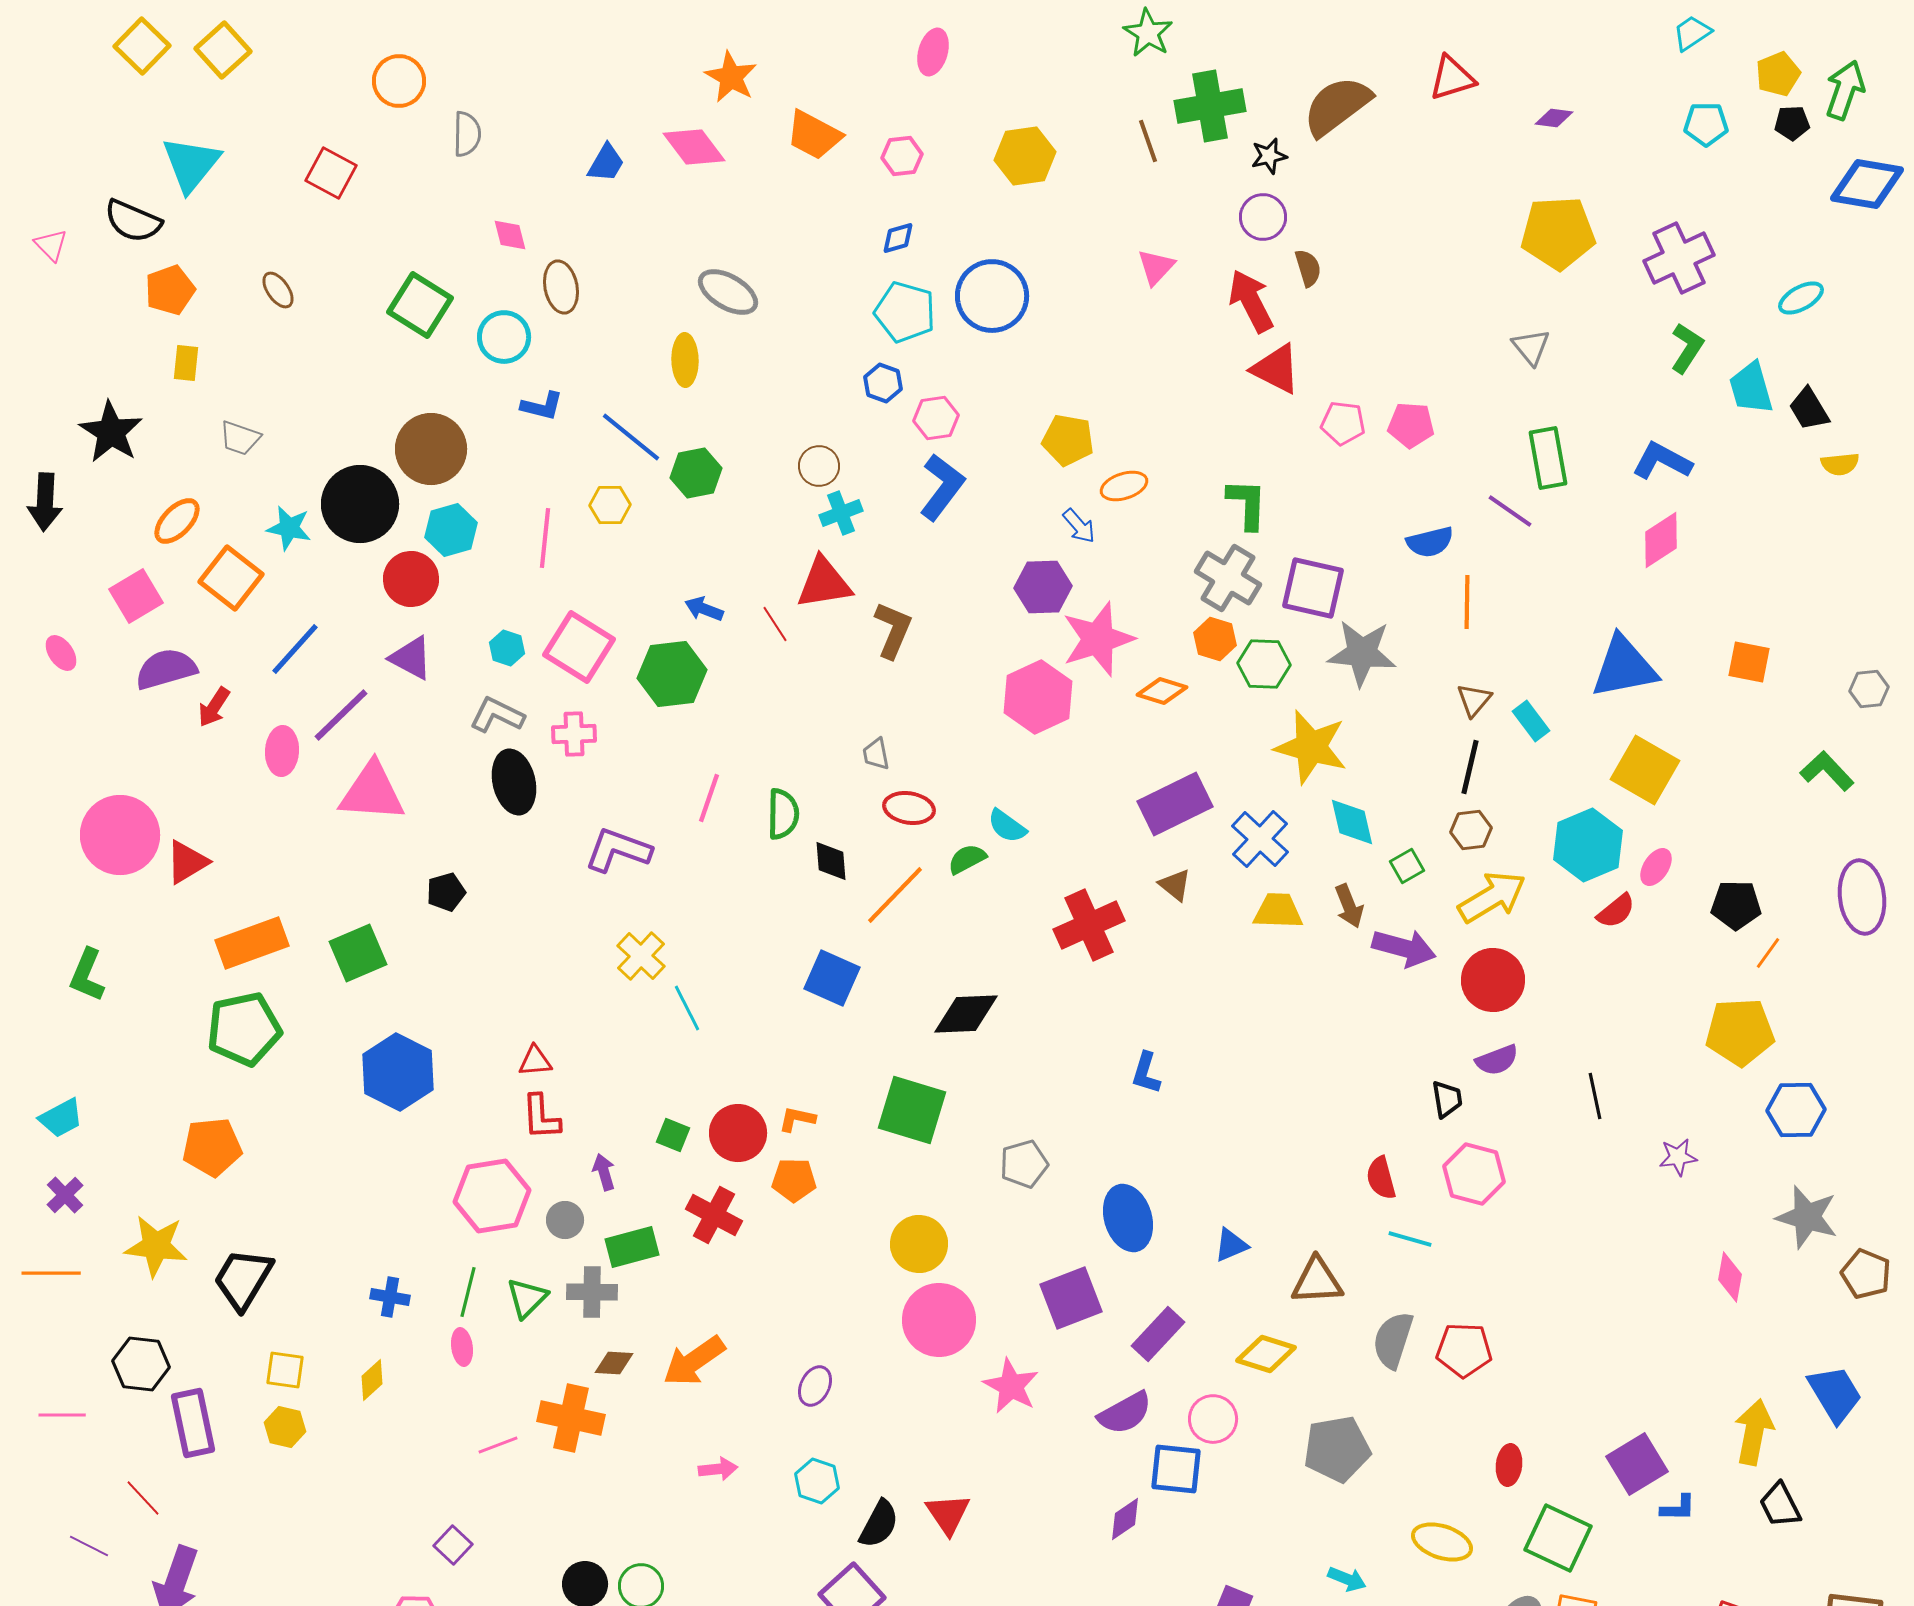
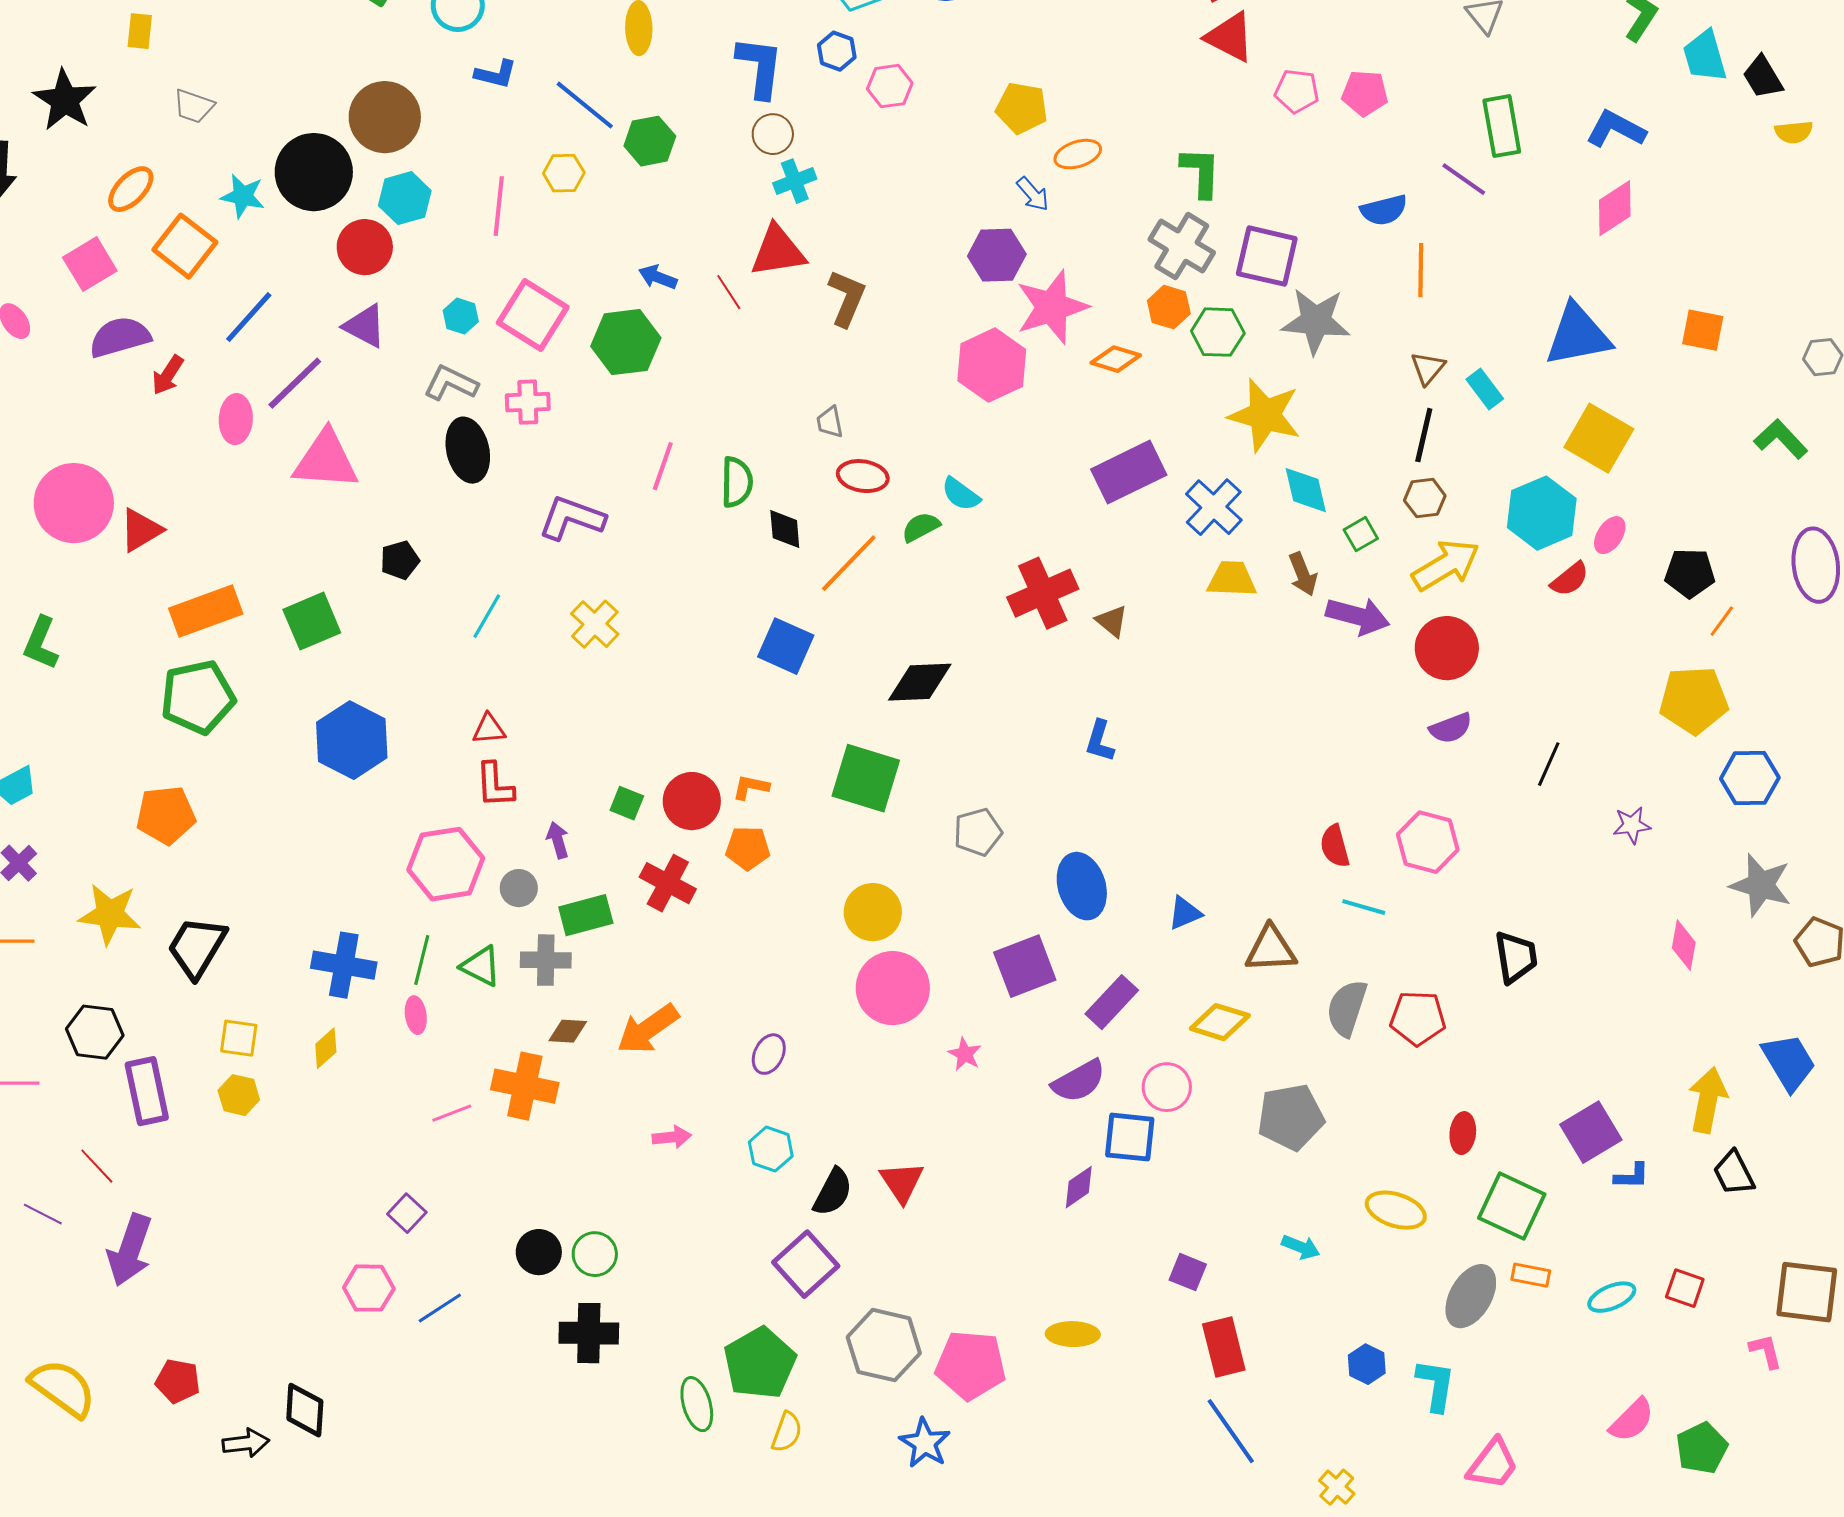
blue L-shape: (942, 487) -> (760, 67), moved, turned -30
brown triangle: (1175, 885) -> (1112, 621), moved
cyan line: (687, 1008) -> (487, 616), moved, turned 57
black line: (1595, 1096) -> (1549, 764), turned 36
black trapezoid: (1447, 1099) -> (1516, 957), moved, size x1.4
blue cross: (390, 1297) -> (344, 965), size x1.6
green triangle: (527, 1298) -> (481, 966), turned -48
pink star: (1011, 1386) -> (965, 1054), size x0.6

